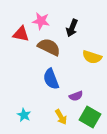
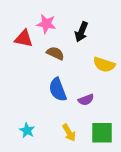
brown semicircle: (49, 47) -> (55, 53), size x0.7
purple semicircle: (76, 96) -> (86, 100), moved
green square: (90, 117) -> (102, 133), turned -30

